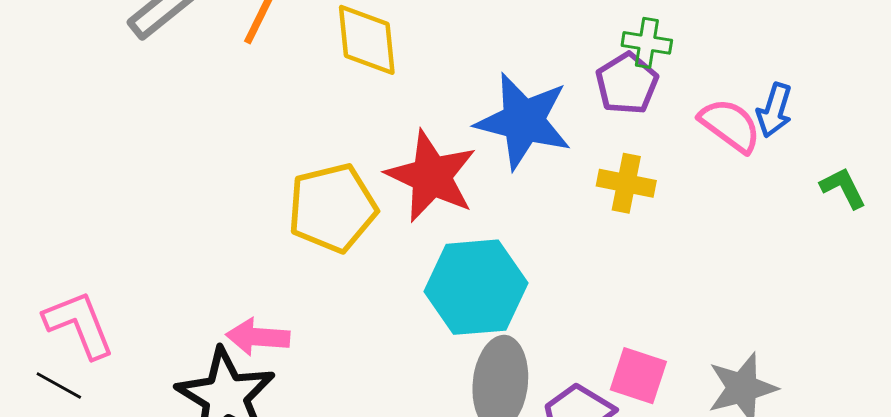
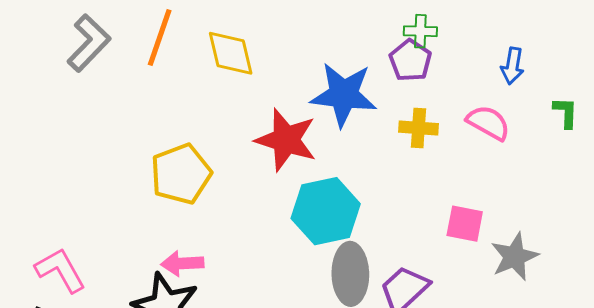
pink semicircle: (730, 125) -> (488, 123), moved
green L-shape: (843, 188) -> (566, 112), turned 36
yellow pentagon: (332, 208) -> (181, 174), moved
pink square: (638, 376) -> (465, 224), moved

